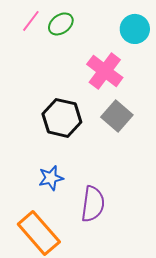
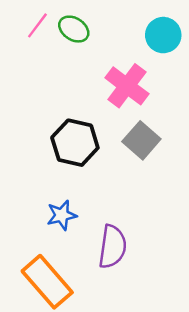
green ellipse: (61, 24) -> (74, 29), turned 70

